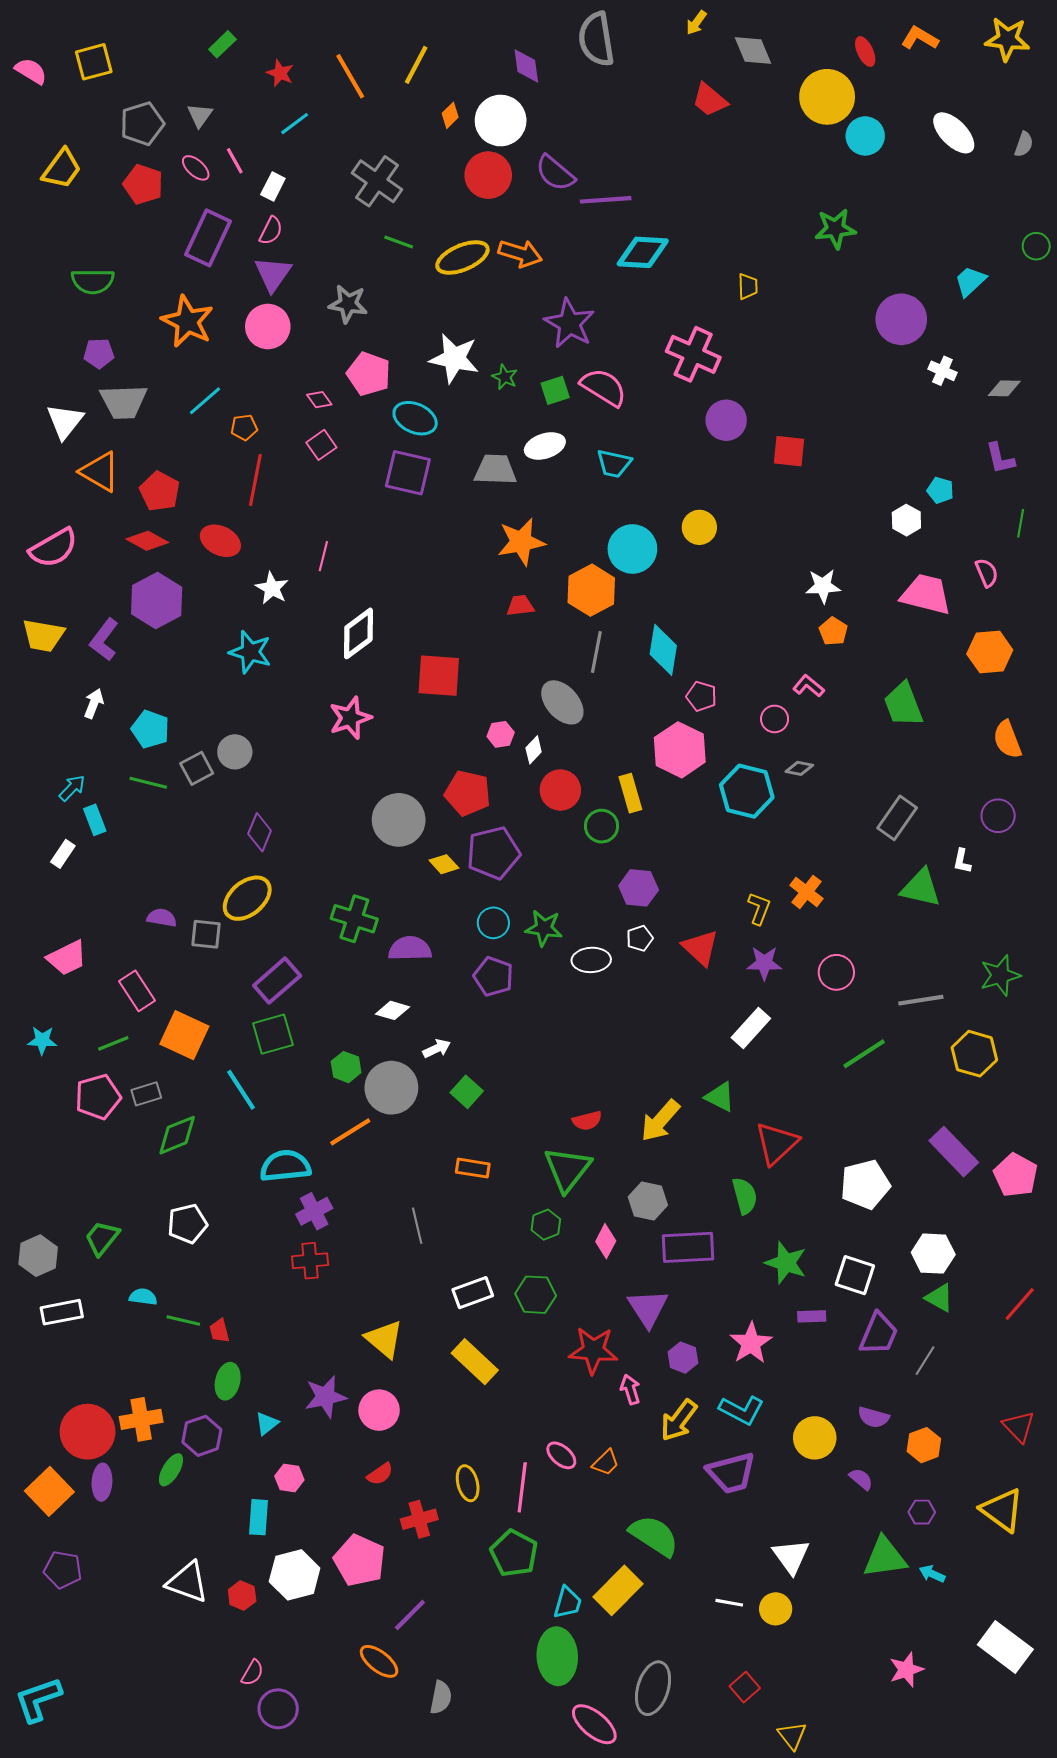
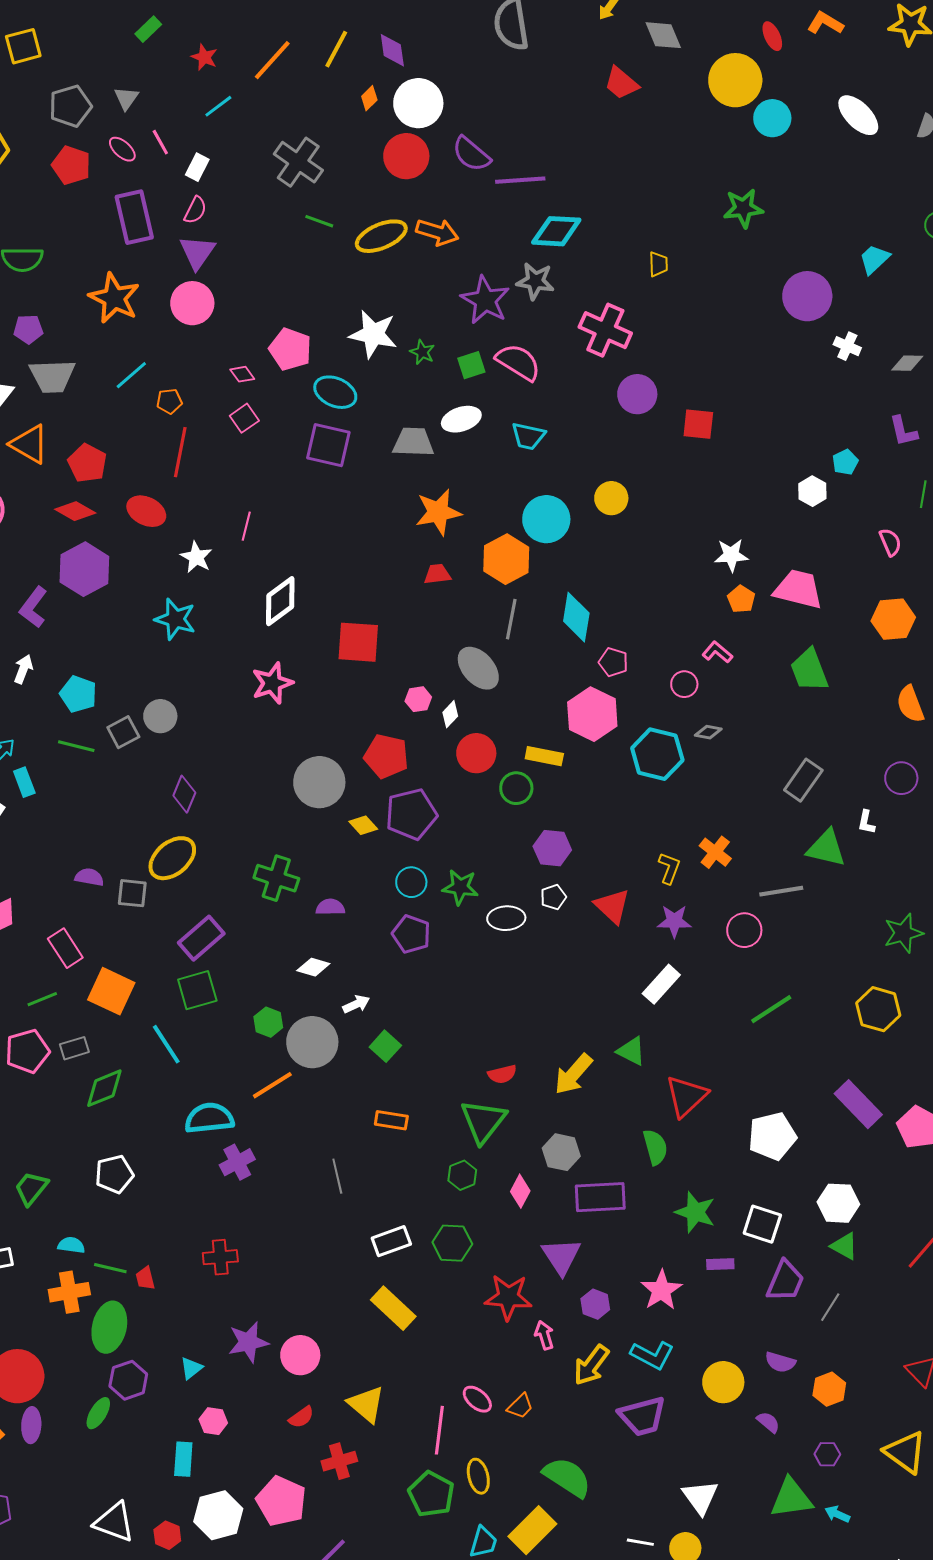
purple diamond: (526, 66) -> (392, 50), moved
orange line: (350, 76) -> (272, 60), turned 72
purple rectangle: (208, 238) -> (134, 217), turned -38
gray star: (348, 304) -> (535, 281), moved
cyan pentagon: (940, 490) -> (845, 462), turned 30
pink trapezoid: (926, 594) -> (798, 589), moved
yellow rectangle: (630, 793) -> (544, 756), turned -63
purple semicircle: (410, 949) -> (330, 907), size x0.7
gray line: (921, 1000) -> (781, 891), moved
red cross: (310, 1261) -> (220, 1257), moved
yellow triangle: (384, 1339) -> (366, 1404), moved
green ellipse: (228, 1381) -> (109, 1327), moved, size x1.4
orange cross: (141, 1419) -> (69, 1292), moved
yellow ellipse: (468, 1483) -> (478, 1476), moved

